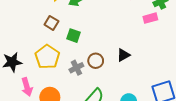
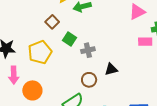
brown circle: (96, 61) -> (89, 80), moved
gray cross: (76, 68) -> (88, 50), moved

